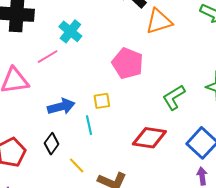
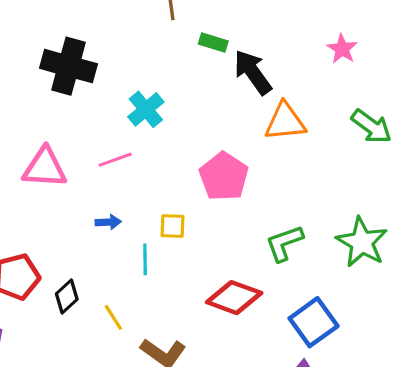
pink line: (48, 57) -> (115, 160), moved
blue arrow: (61, 107) -> (108, 222), size x0.6
black diamond: (52, 144) -> (67, 297), moved

